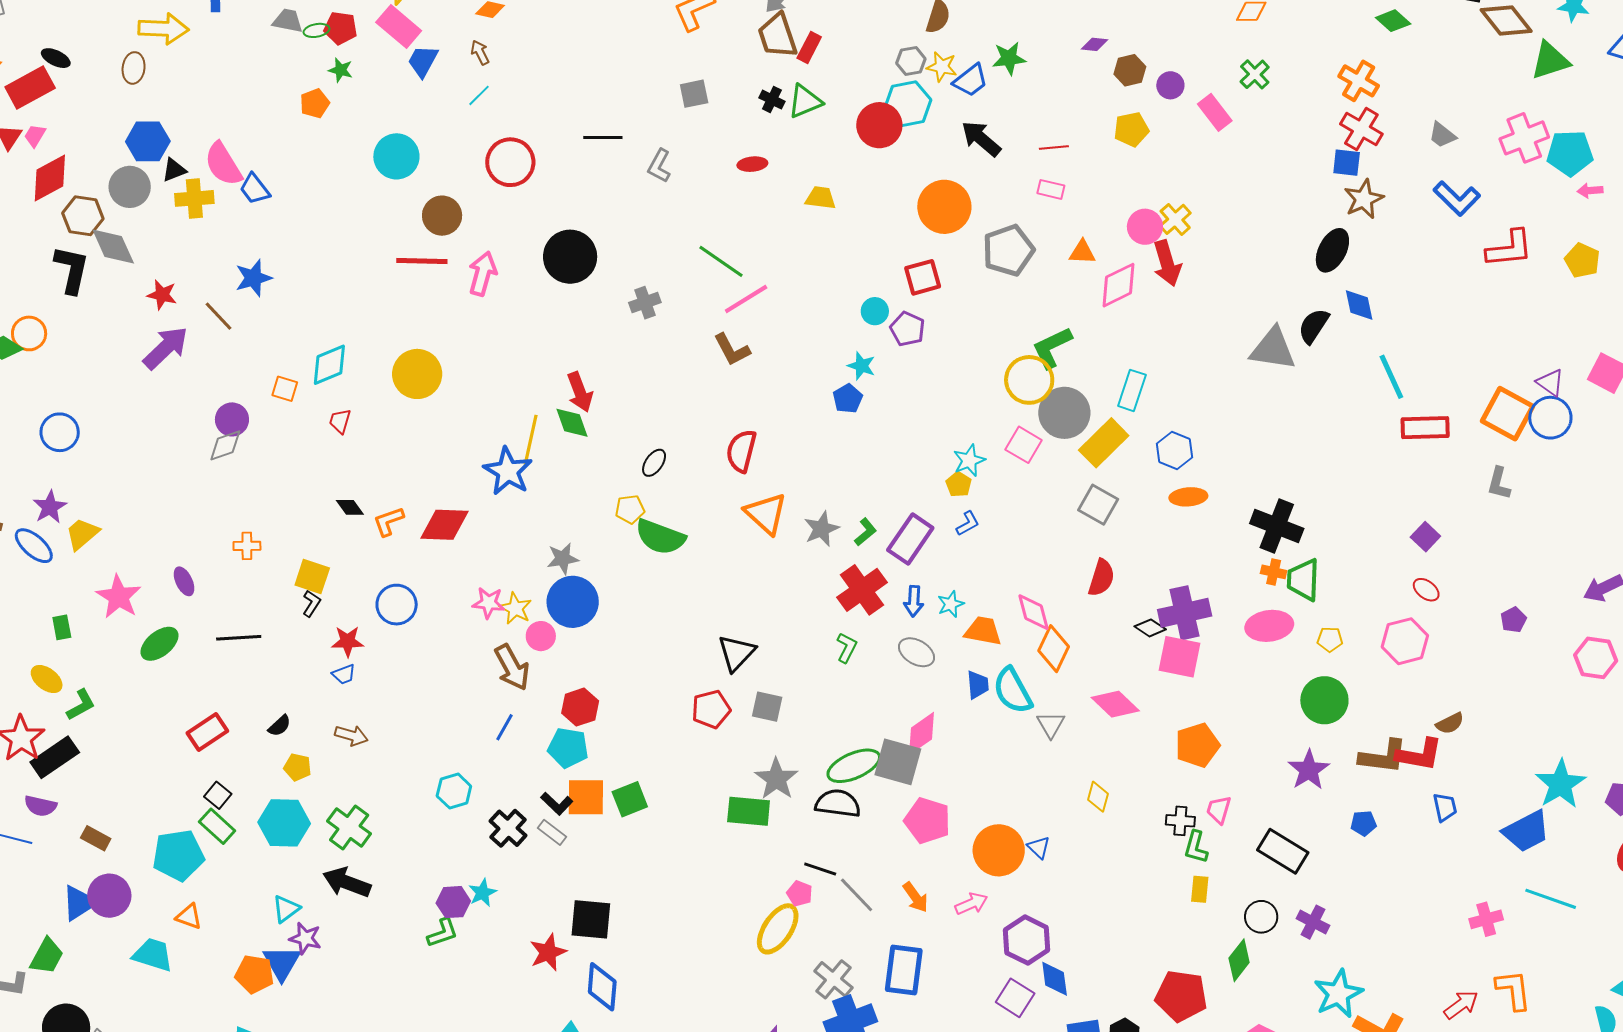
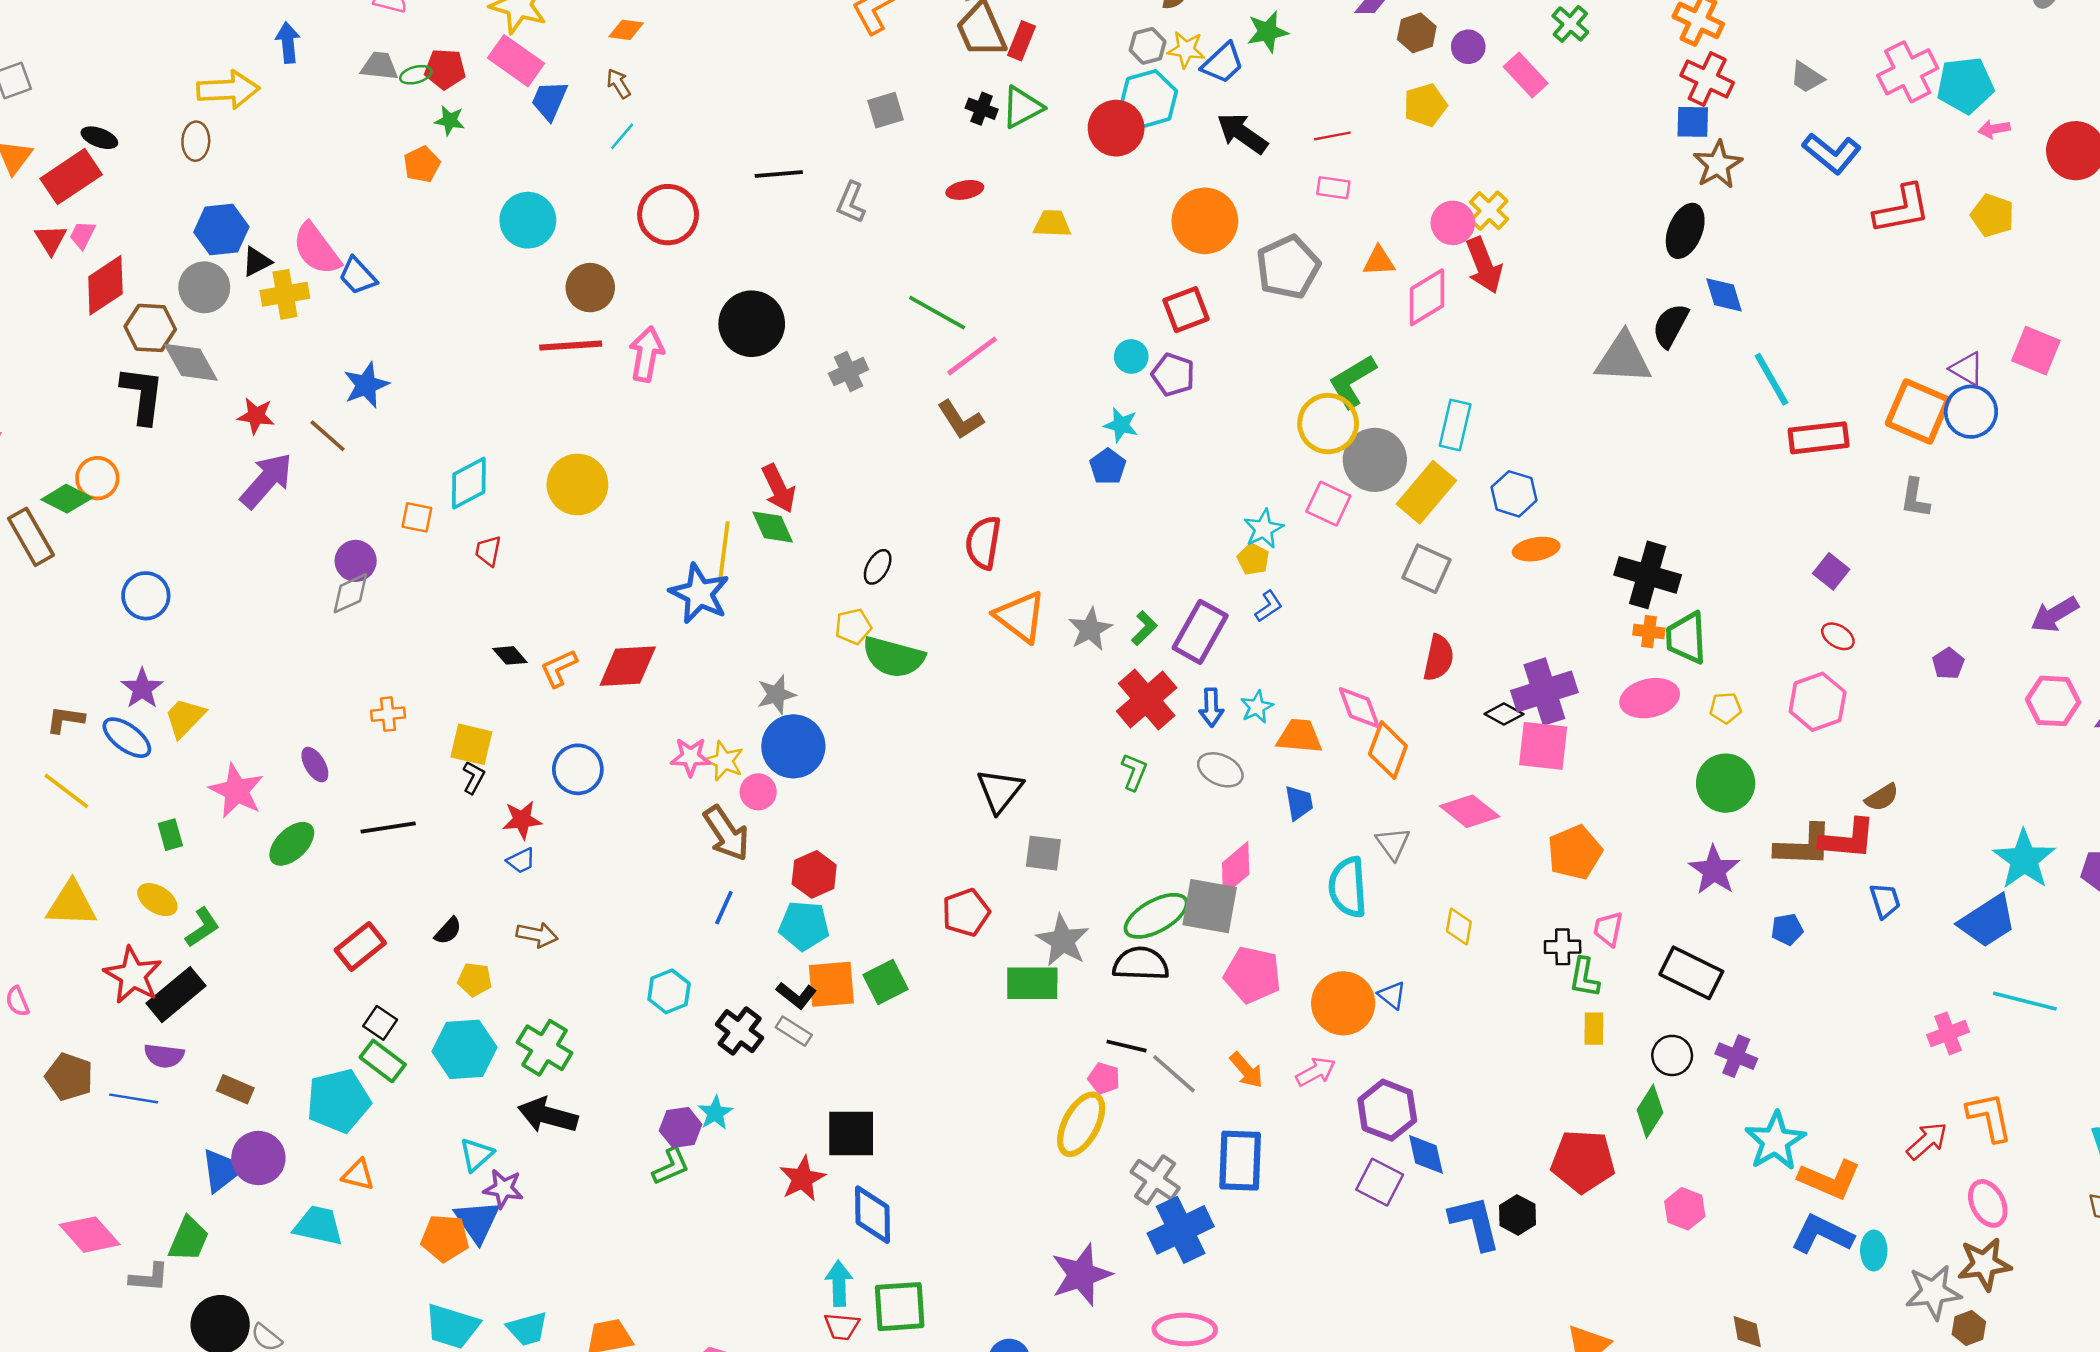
cyan semicircle: (1013, 691) -> (1348, 887), moved, turned 30
red pentagon: (711, 709) -> (966, 912), moved

